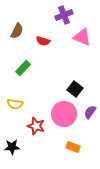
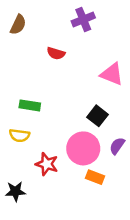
brown semicircle: (17, 31) -> (18, 25), moved
pink triangle: (82, 37) -> (112, 74), moved
green rectangle: (23, 68) -> (30, 105), moved, turned 56
orange rectangle: (73, 147) -> (95, 177), moved

